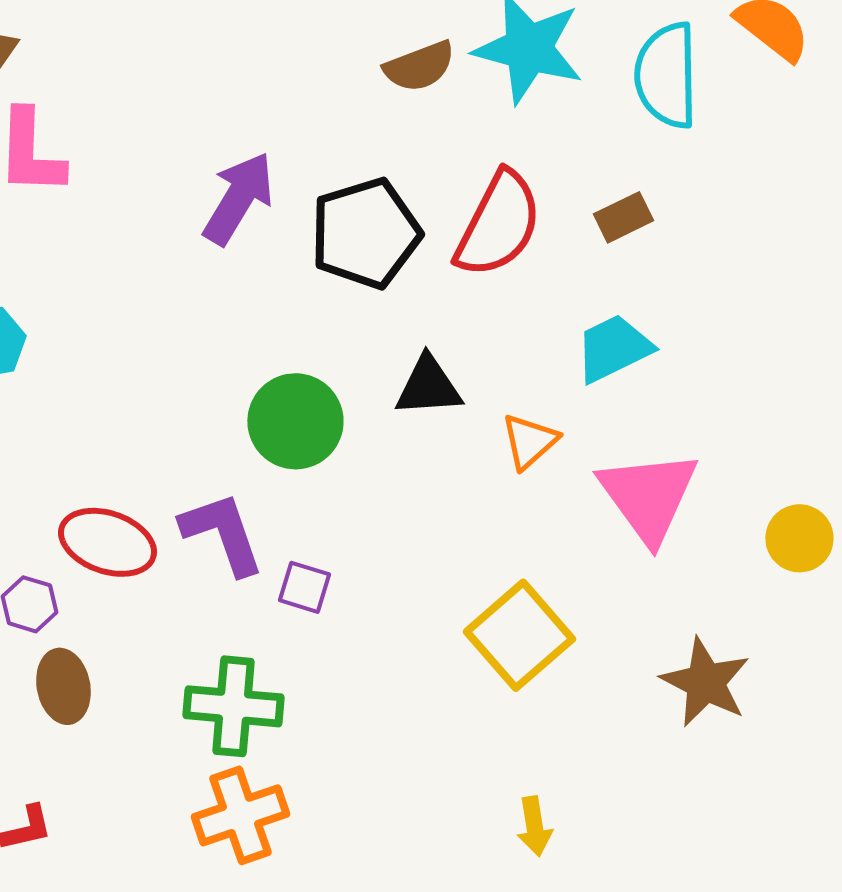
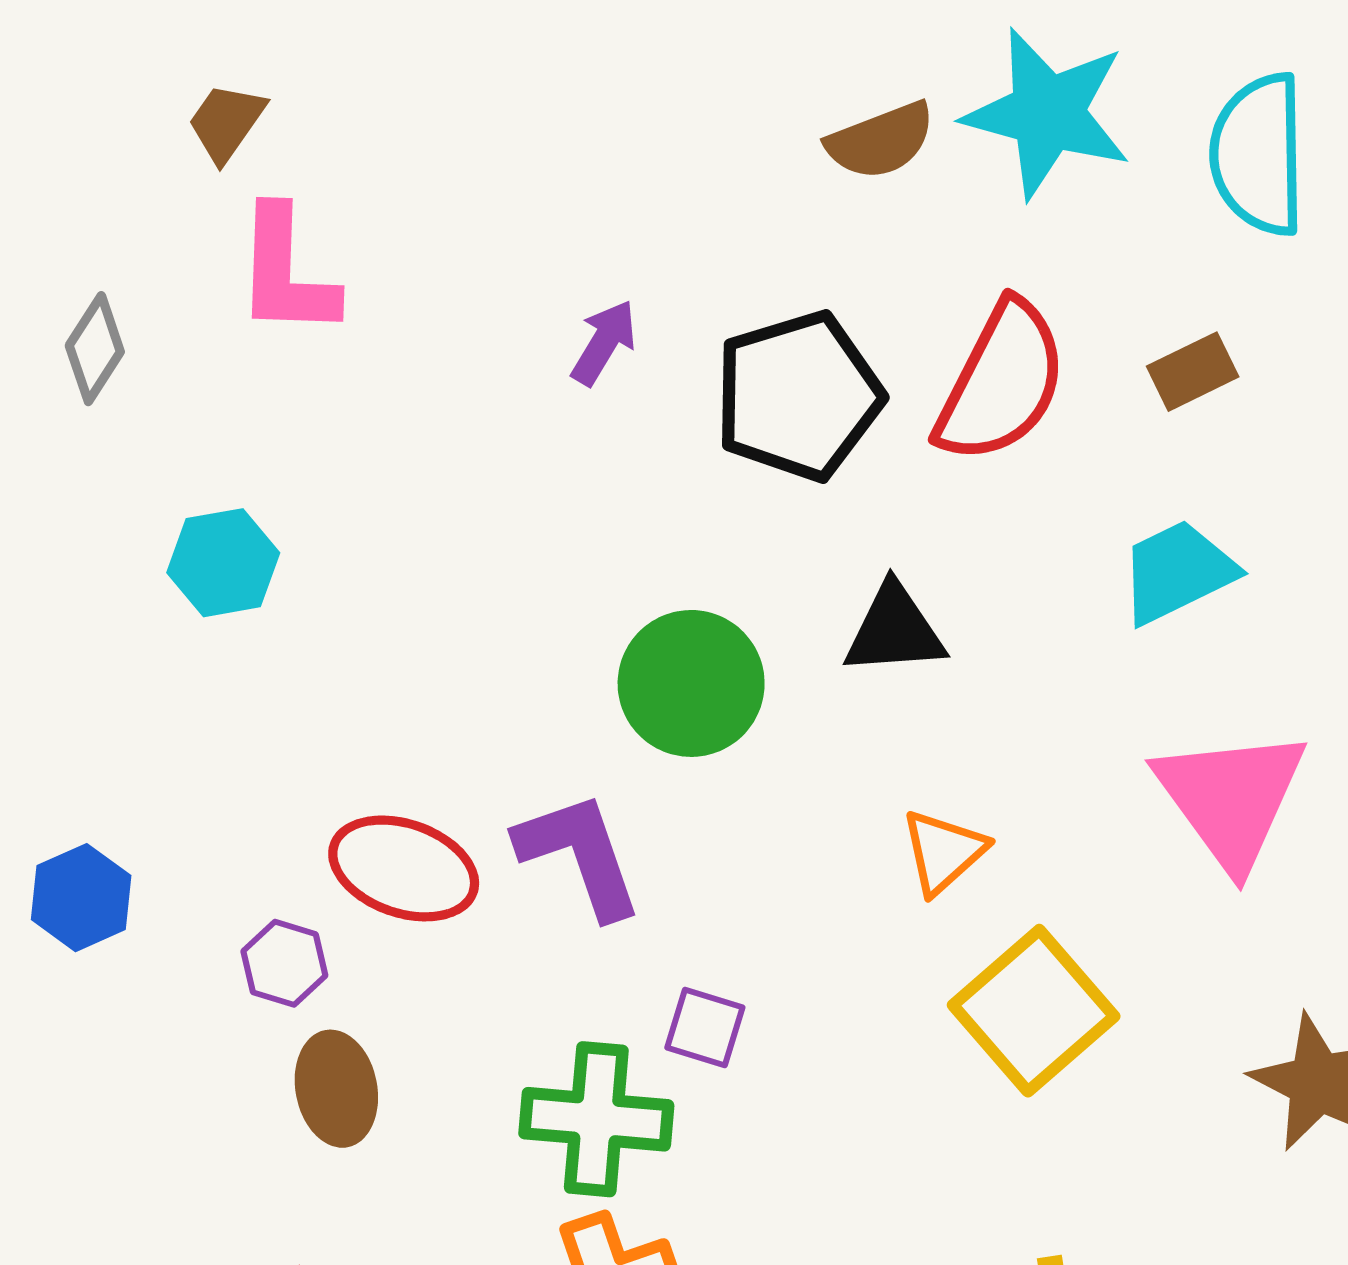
purple arrow: (238, 198) -> (604, 342), size x0.6
orange triangle: (529, 441) -> (943, 852), moved
purple square: (304, 587) -> (705, 1027), moved

